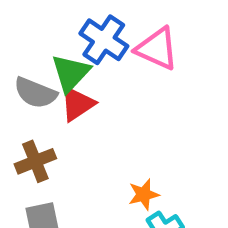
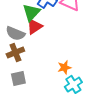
gray semicircle: (35, 93) -> (15, 33), moved

